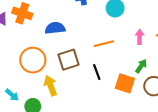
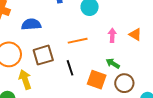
green arrow: (141, 66) -> (113, 63), turned -96

